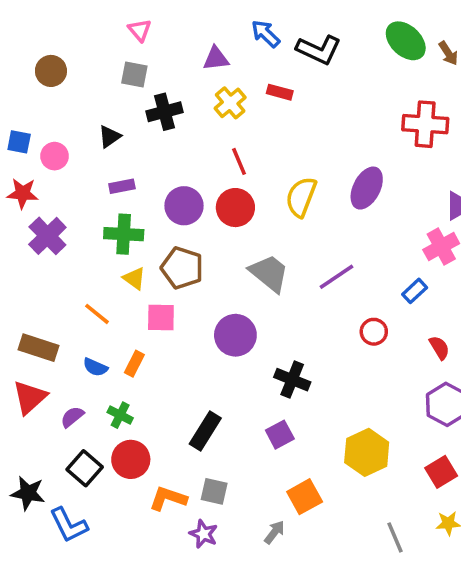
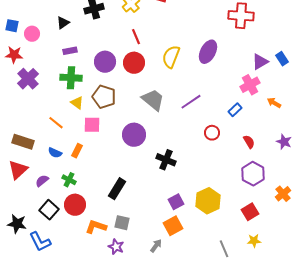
purple square: (280, 435) -> (176, 202), moved

